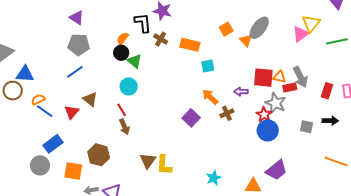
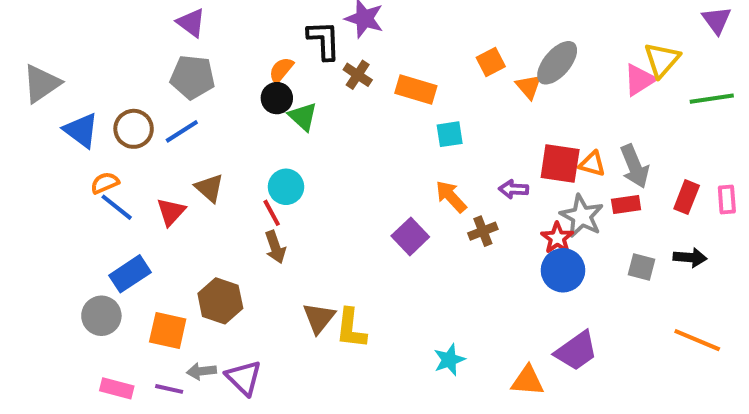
blue triangle: (25, 74) -> (81, 130), turned 30
cyan circle: (129, 86) -> (286, 187), moved
red rectangle: (290, 87) -> (626, 204), moved
brown circle: (13, 91) -> (134, 129), moved

